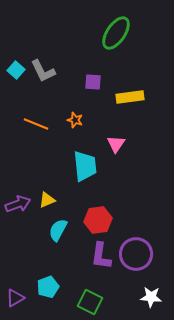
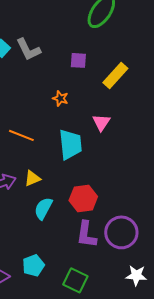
yellow rectangle: (130, 97) -> (115, 75), turned -40
orange line: (36, 124) -> (21, 135), moved

